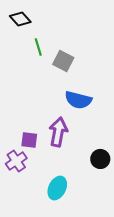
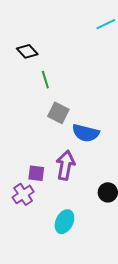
gray square: (63, 61) -> (58, 113), moved

